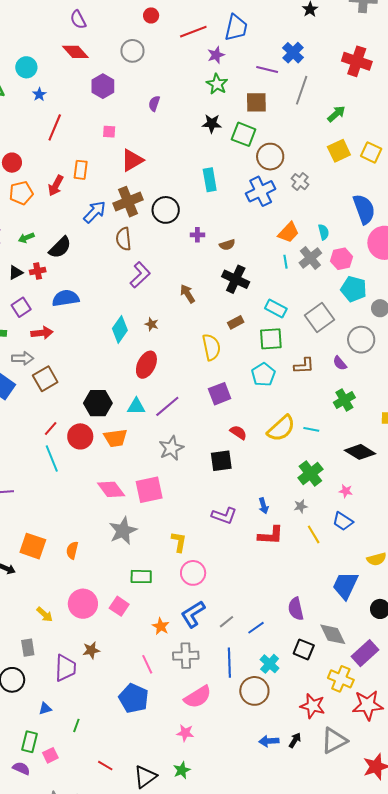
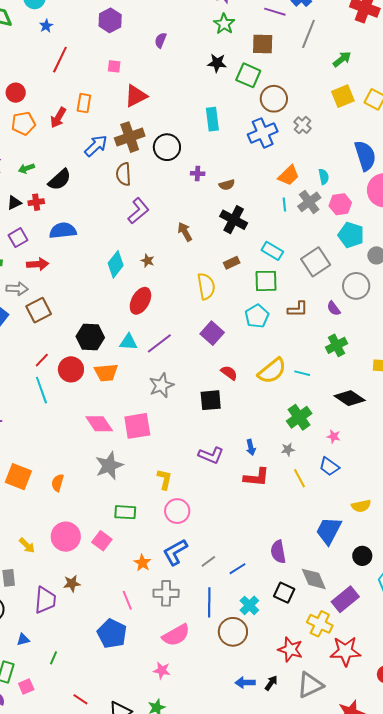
purple square: (220, 394) -> (212, 333), turned -30

